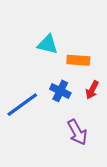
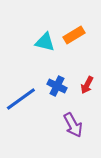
orange rectangle: (78, 60) -> (74, 35), moved, turned -35

